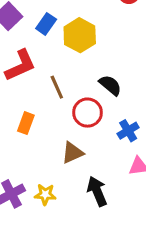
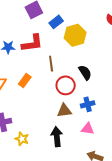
brown triangle: (72, 153) -> (64, 111), moved
yellow star: (45, 194) -> (22, 139), moved

